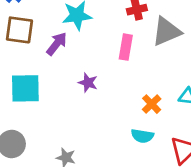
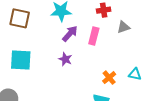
gray triangle: (166, 31) -> (123, 27), size x0.6
purple arrow: (57, 44) -> (70, 34), moved

